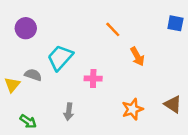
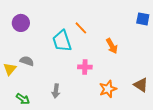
orange line: (113, 29) -> (81, 28), moved
cyan trapezoid: (60, 58) -> (62, 41), moved, turned -60
pink cross: (93, 79) -> (85, 67), moved

